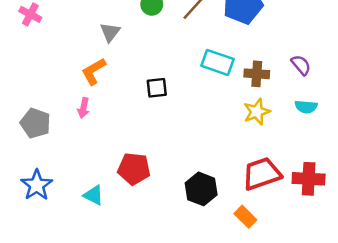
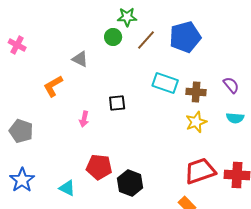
gray triangle: (110, 32) -> (80, 59), turned -42
orange L-shape: (94, 71) -> (53, 86), moved
pink arrow: (83, 108) -> (84, 119), moved
black hexagon: (201, 189) -> (130, 183), moved

